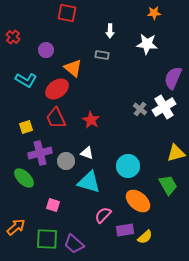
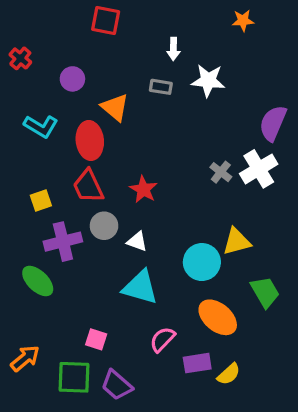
white star: (147, 44) -> (208, 81), moved
red ellipse: (57, 89) -> (90, 140), turned -60
yellow triangle: (176, 153) -> (237, 242), moved
gray circle: (66, 161) -> (104, 226), moved
pink square: (53, 205) -> (96, 339), moved

